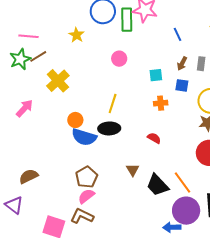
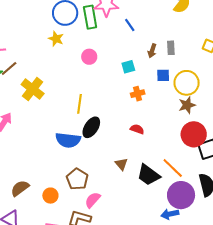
blue line: (178, 34) -> (130, 25), moved
yellow star: (77, 35) -> (56, 39), moved
blue square: (182, 85) -> (163, 75), moved
yellow line: (113, 104) -> (79, 104), moved
orange circle: (75, 120) -> (50, 196), moved
black ellipse: (109, 128) -> (91, 127), turned -45
pink semicircle: (86, 196) -> (93, 200), moved

